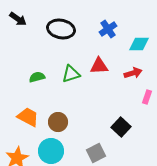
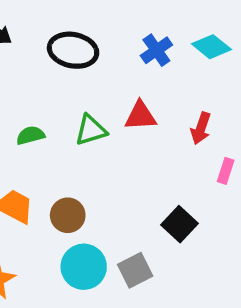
cyan diamond: (139, 44) -> (211, 47), moved, turned 40
red arrow: (133, 73) -> (201, 128), turned 126
cyan circle: (51, 151) -> (84, 267), moved

